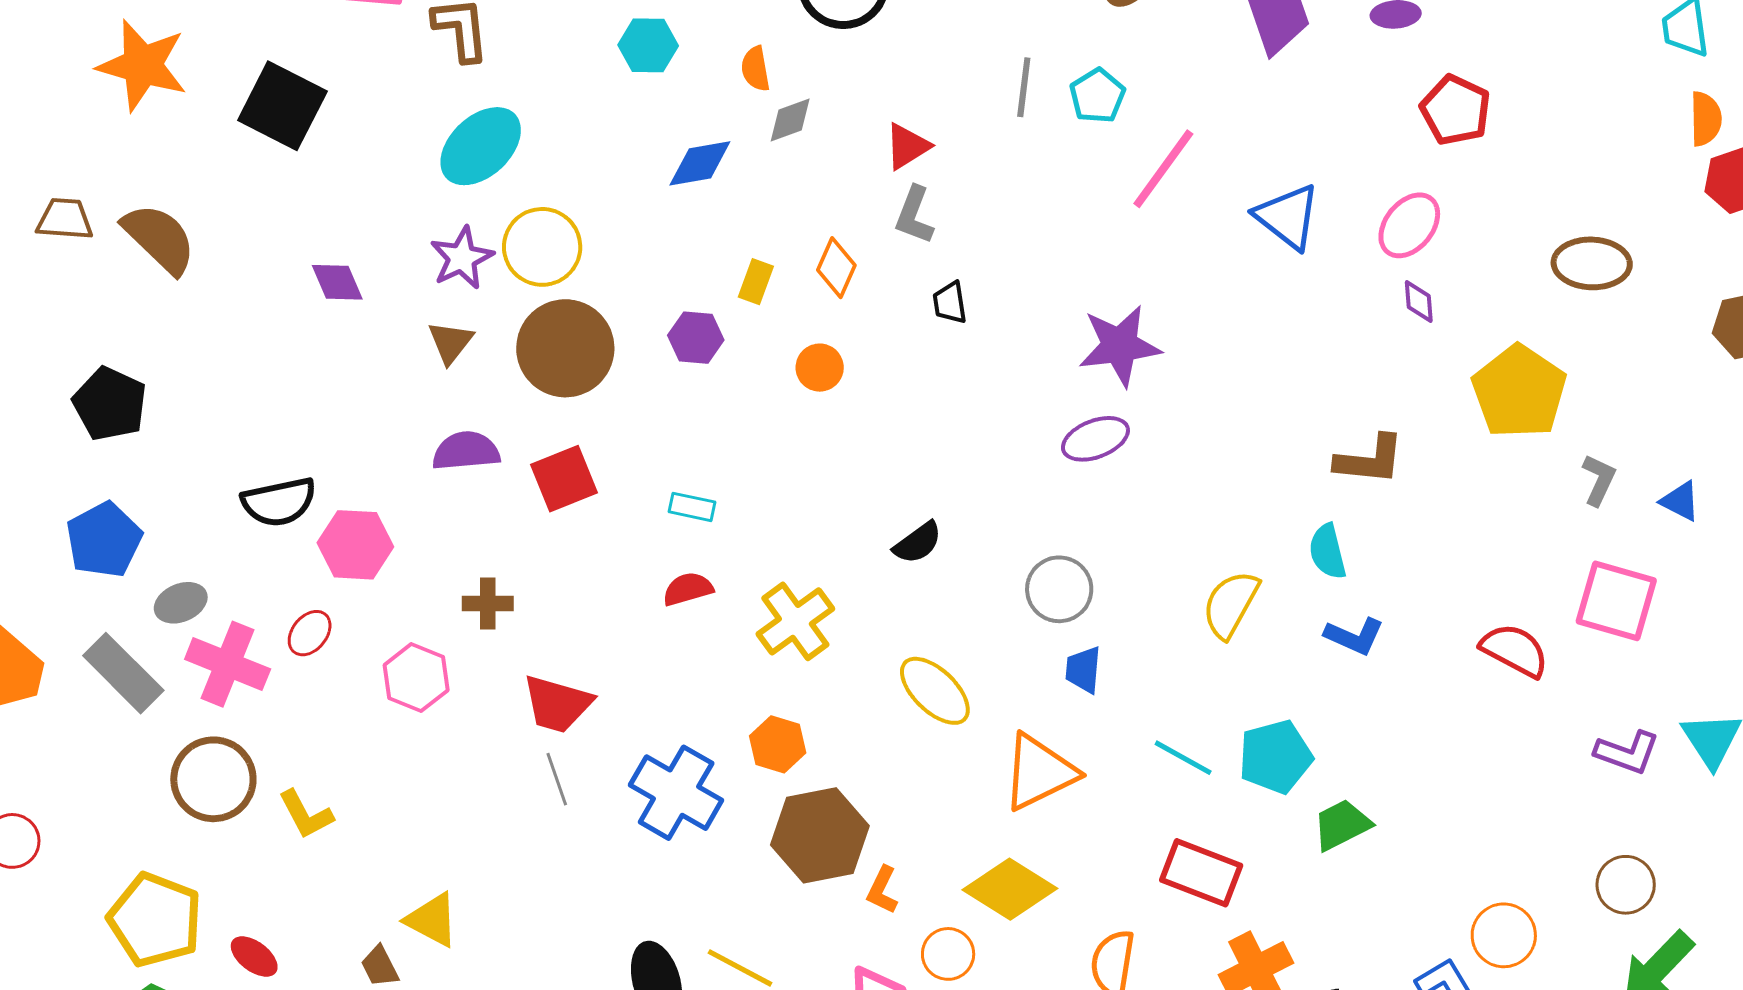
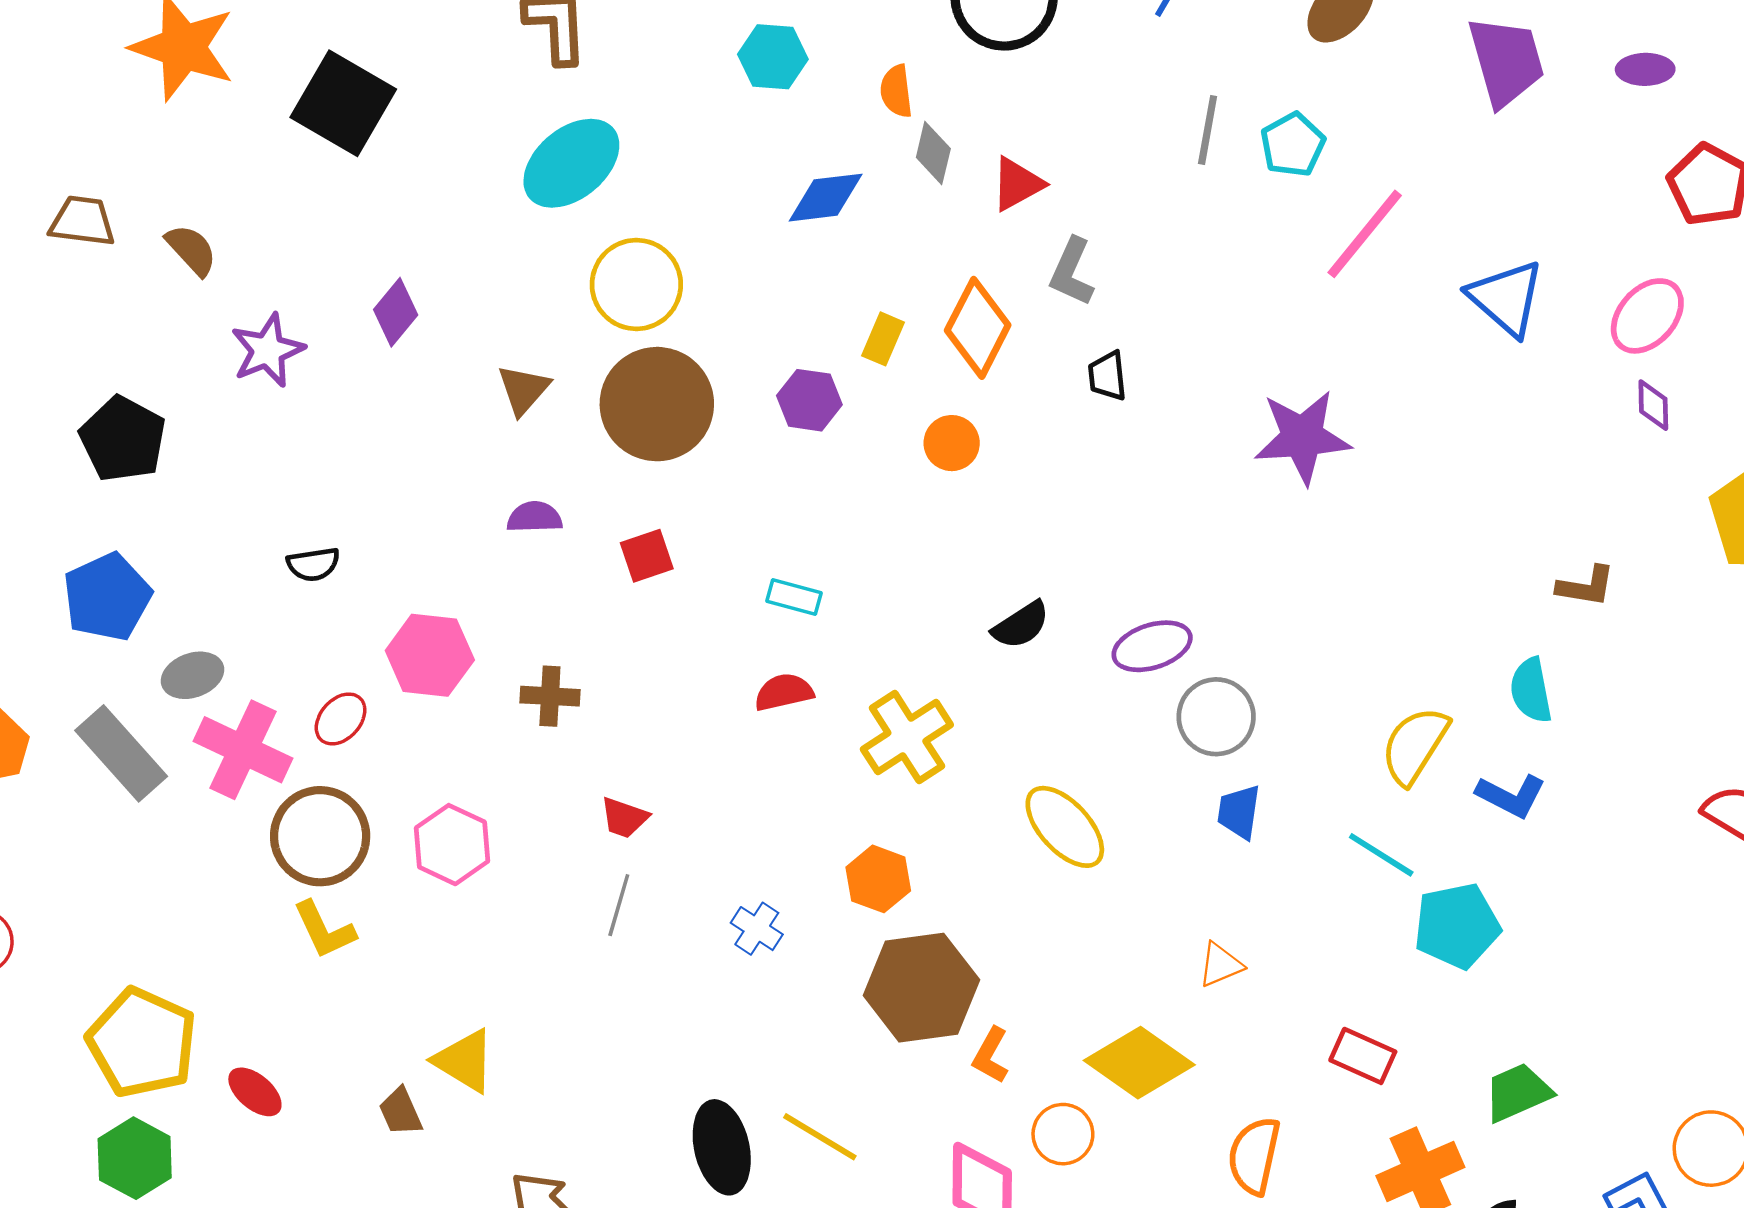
gray diamond: (790, 120) -> (933, 153), turned -60
red triangle: (907, 146) -> (1017, 184), moved
brown semicircle: (159, 239) -> (191, 250), size x0.6
purple star: (462, 258) -> (268, 350), moved
orange diamond: (836, 268) -> (978, 328), size x1.4
purple diamond: (337, 282) -> (396, 312), turned 60
purple ellipse: (1095, 439) -> (1152, 646), moved
purple semicircle: (466, 451) -> (535, 517), size x0.7
brown L-shape: (1370, 460) -> (1586, 586), size x0.7
red square: (564, 479) -> (647, 556), size x0.7
black semicircle: (279, 502) -> (313, 564), size x0.6
black semicircle: (918, 543) -> (1021, 625), moved
pink hexagon: (355, 545) -> (430, 655), moved
blue L-shape: (1354, 636) -> (1511, 796), moved
pink hexagon: (416, 678) -> (452, 845), moved
red trapezoid: (557, 704) -> (624, 818), size x0.6
cyan line: (1183, 758) -> (1381, 855), moved
orange triangle: (1039, 772) -> (1220, 965), moved, size x0.5
brown circle: (213, 779) -> (320, 836), moved
gray line: (557, 779) -> (619, 905), turned 32
blue cross: (676, 793) -> (757, 929), size x0.5
green trapezoid: (1342, 825) -> (1518, 1092), moved
red rectangle: (1201, 873) -> (1363, 1056), size x0.7

